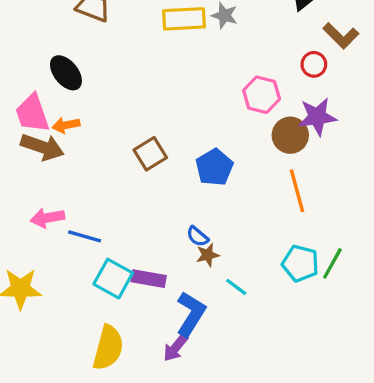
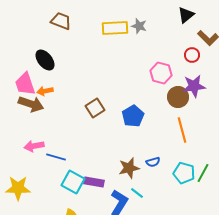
blue semicircle: (198, 236) -> (153, 162), moved, turned -56
brown star: (208, 255) -> (129, 168), size x1.5
cyan line: (236, 287) -> (137, 193), moved

